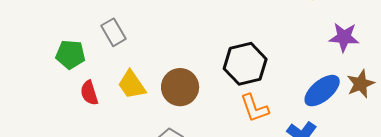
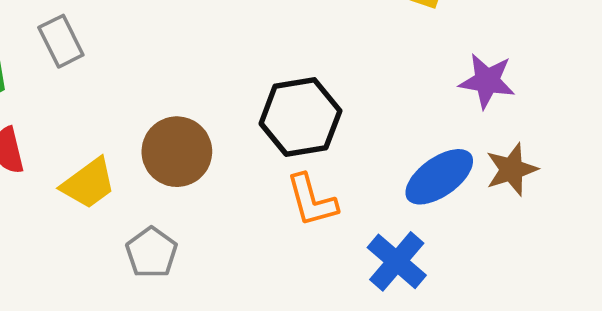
yellow trapezoid: (132, 85) -> (89, 184), moved, turned -96

